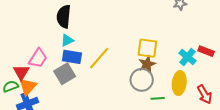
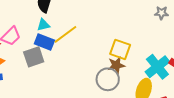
cyan cross: (188, 57) -> (157, 67), size x1.4
yellow line: (99, 58) -> (65, 34), moved

